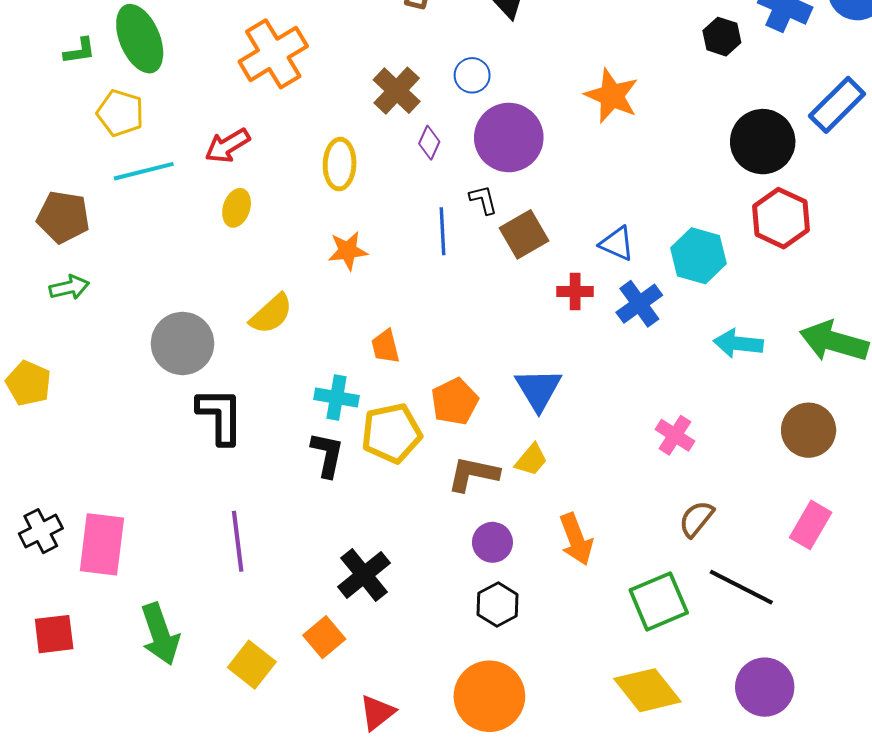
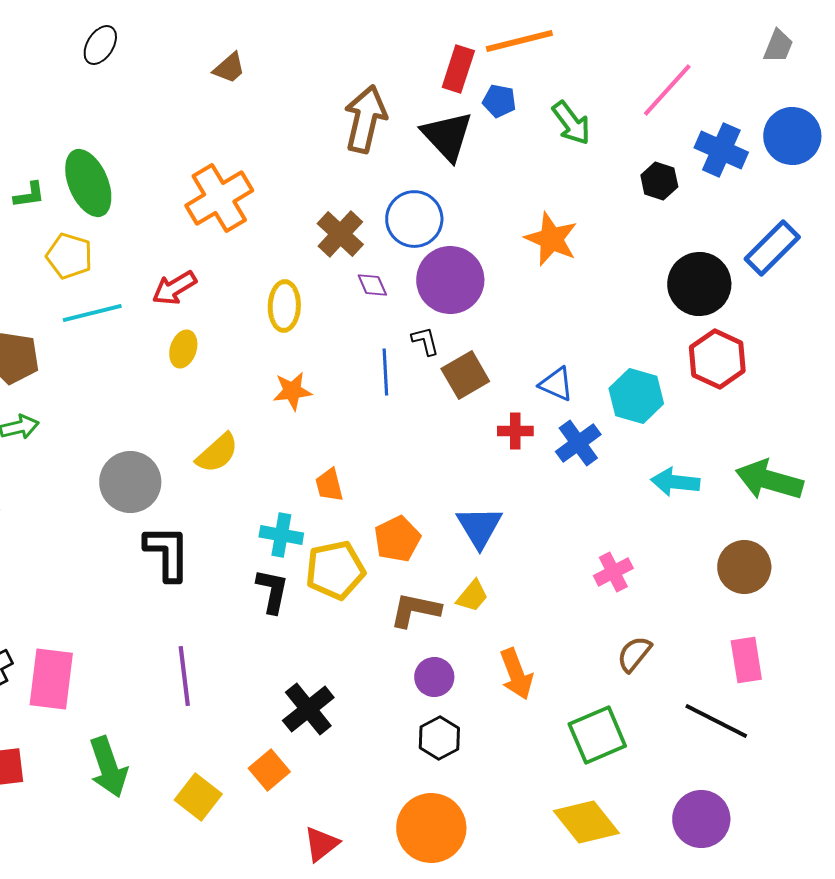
blue circle: (472, 75) -> (414, 219), size x1.6
purple diamond: (429, 143) -> (372, 285), turned -48
pink cross: (675, 435) -> (613, 572), turned 30
pink rectangle: (811, 525) -> (746, 660), turned -39
black line: (741, 587) -> (716, 721), moved

